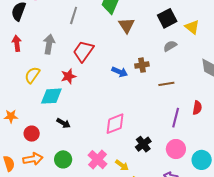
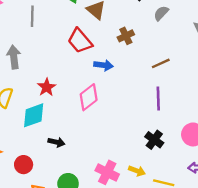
gray semicircle: (170, 46) -> (161, 13), moved
red trapezoid: (83, 51) -> (80, 41), moved, turned -60
brown cross: (142, 65) -> (126, 36), moved
purple line: (176, 118) -> (158, 98), moved
pink diamond: (115, 124) -> (89, 97), moved

